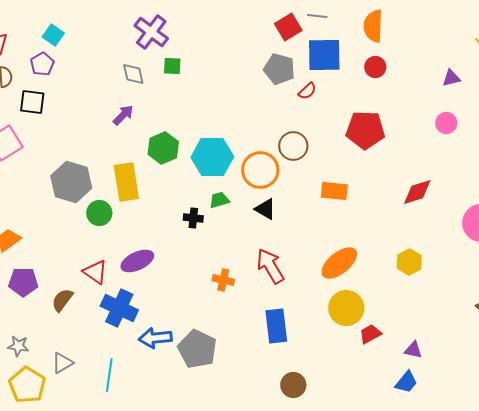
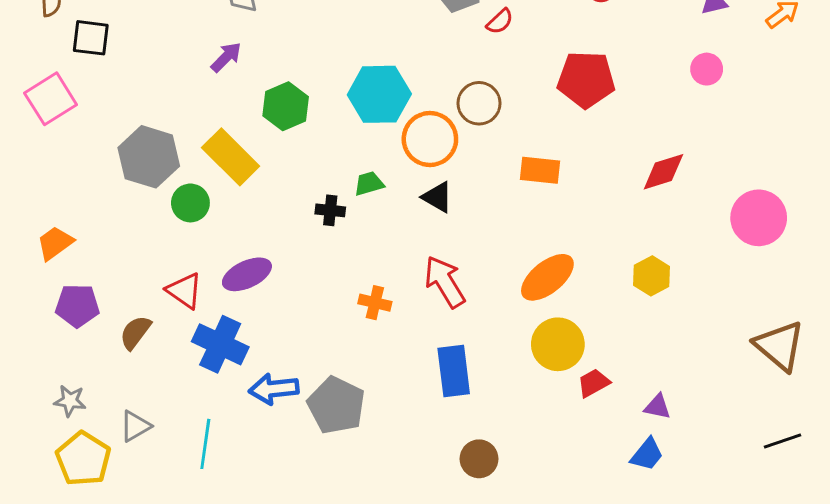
cyan hexagon: (212, 157) -> (379, 94), moved
yellow rectangle: (126, 182) -> (231, 157), turned -36

